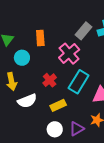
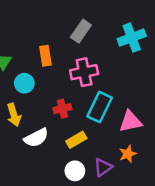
gray rectangle: (83, 31) -> (81, 31), moved
pink cross: (69, 54) -> (84, 72), turned 35
red cross: (50, 80) -> (62, 109), turned 32

